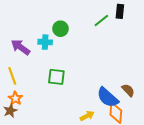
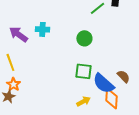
green circle: (60, 29) -> (84, 38), moved
green square: (56, 77) -> (83, 71), moved

